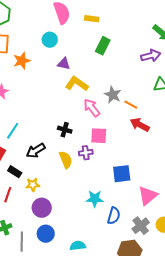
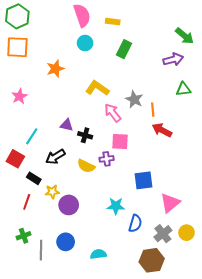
cyan circle: (50, 40) -> (85, 43), moved
orange star: (22, 61) -> (55, 69), moved
purple triangle: (64, 64) -> (67, 125), moved
orange line: (131, 105) -> (153, 110), turned 56
yellow semicircle: (66, 160) -> (86, 166), turned 138
purple circle: (42, 208) -> (69, 205), moved

